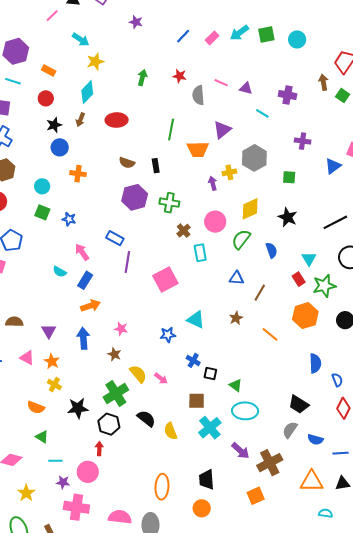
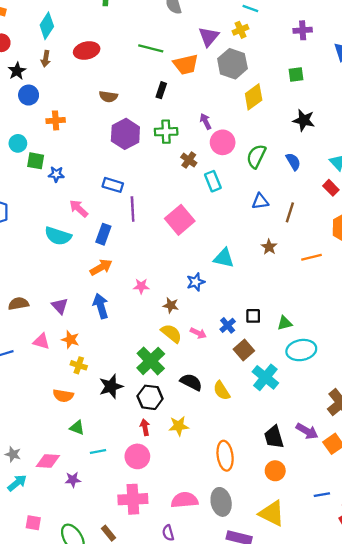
green line: (171, 130) -> (151, 48), turned -75
gray hexagon: (254, 158) -> (232, 64), moved
black rectangle: (156, 166) -> (161, 90), moved, turned 40
yellow cross: (229, 172) -> (240, 30), moved
purple arrow: (213, 183) -> (206, 121), moved
yellow diamond: (250, 209) -> (254, 97), moved
green square: (42, 212) -> (36, 161), moved
cyan semicircle: (60, 272) -> (58, 236), size x1.6
blue rectangle: (85, 280) -> (103, 234), moved
orange line: (270, 334) -> (312, 257), turned -42
brown star: (114, 354) -> (171, 305), moved
blue cross: (193, 360) -> (228, 325), moved, turned 32
green triangle: (236, 385) -> (285, 323), turned -40
brown square: (197, 401) -> (244, 350), turned -30
purple arrow: (240, 451) -> (307, 431), moved
purple star: (63, 482) -> (73, 480), moved
yellow star: (26, 493) -> (179, 426), moved, turned -30

